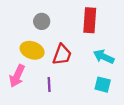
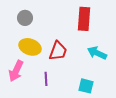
gray circle: (42, 21) -> (25, 18), moved
cyan square: (103, 85) -> (86, 86), moved

